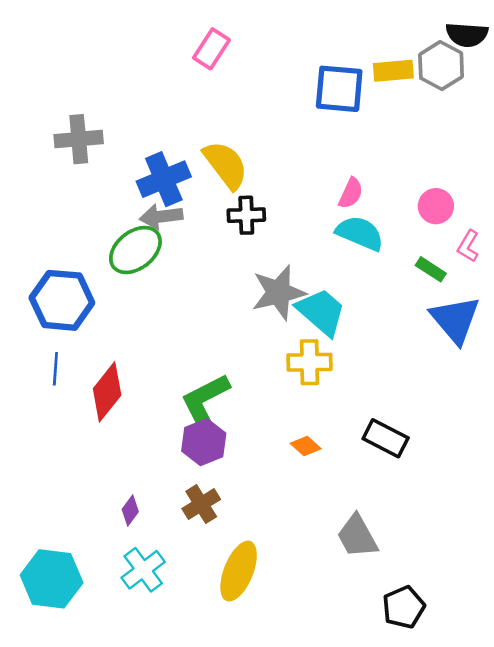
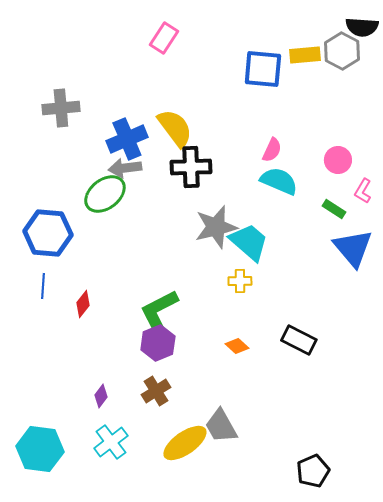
black cross: (246, 215) -> (191, 167), size x1.4
yellow cross: (310, 362) -> (240, 281), size x0.7
red diamond: (107, 392) -> (83, 304), size x0.6
gray trapezoid: (357, 536) -> (221, 426), moved
yellow ellipse: (239, 571) -> (185, 443), turned 33

